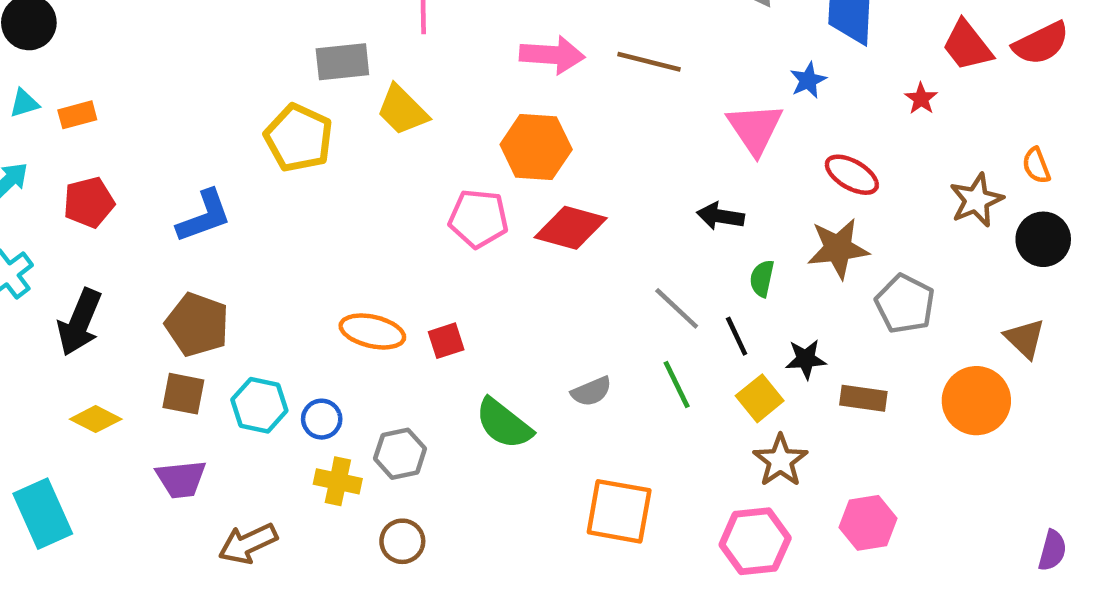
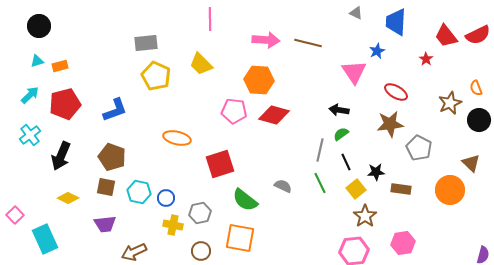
gray rectangle: (342, 62) -> (146, 43), moved
red pentagon: (89, 202) -> (65, 104), size x1.4
green semicircle: (762, 278) -> (341, 134), moved, turned 42
gray line: (677, 308) -> (320, 150), turned 60
orange ellipse: (372, 331) -> (177, 138), moved
red square: (446, 341) -> (220, 164), size x1.8
gray semicircle: (591, 391) -> (283, 186), turned -132
orange square: (619, 511) -> (240, 238), moved

